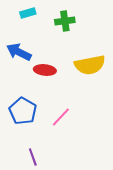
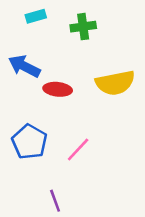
purple line: (33, 157) -> (55, 201), moved

